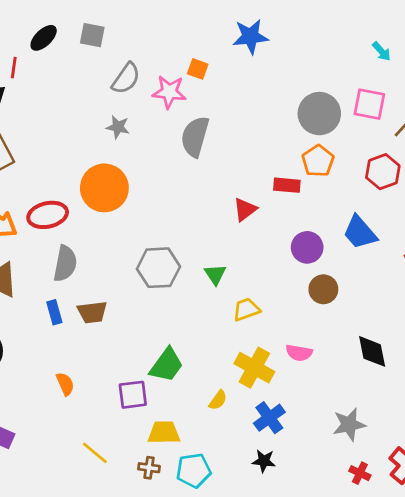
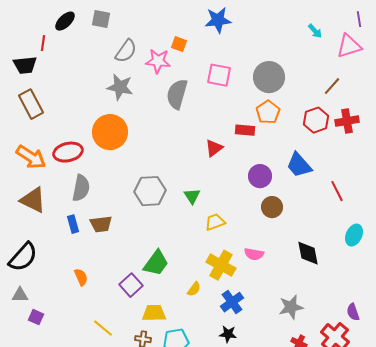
pink square: (369, 104) -> (219, 75), moved
gray star: (118, 127) -> (120, 87), size x1.5
purple square: (133, 395) -> (131, 285), turned -35

